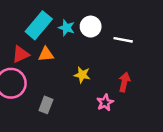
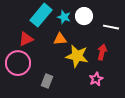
orange triangle: (46, 54) -> (60, 39), moved
yellow star: (82, 75) -> (77, 56), size x1.6
red arrow: (124, 82) -> (102, 52), moved

